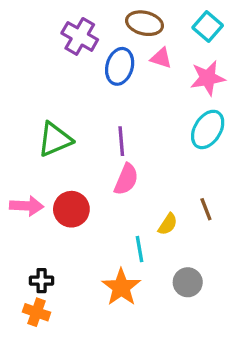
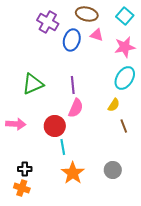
red circle: (71, 209) -> (55, 126), moved
yellow semicircle: (168, 224) -> (114, 105), moved
cyan line: (140, 249) -> (63, 147), moved

